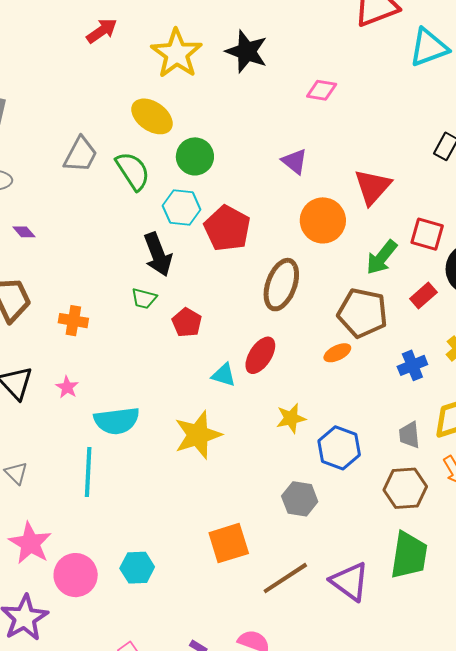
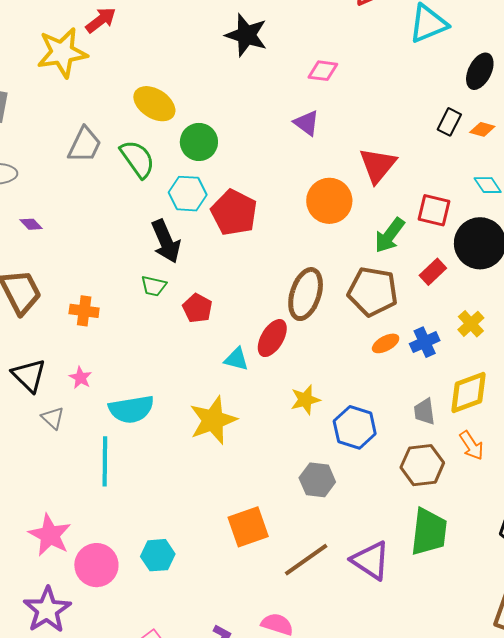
yellow star: (177, 54) -> (62, 53), moved, turned 30
purple triangle: (295, 161) -> (306, 123), moved
brown ellipse: (281, 285) -> (306, 294), moved
orange ellipse: (337, 353) -> (386, 343), moved
gray triangle: (16, 473) -> (53, 418), moved

